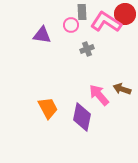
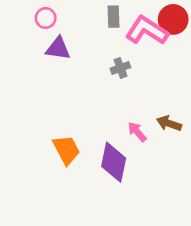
pink circle: (71, 25) -> (46, 18), moved
pink arrow: (99, 95) -> (137, 132), size x0.7

